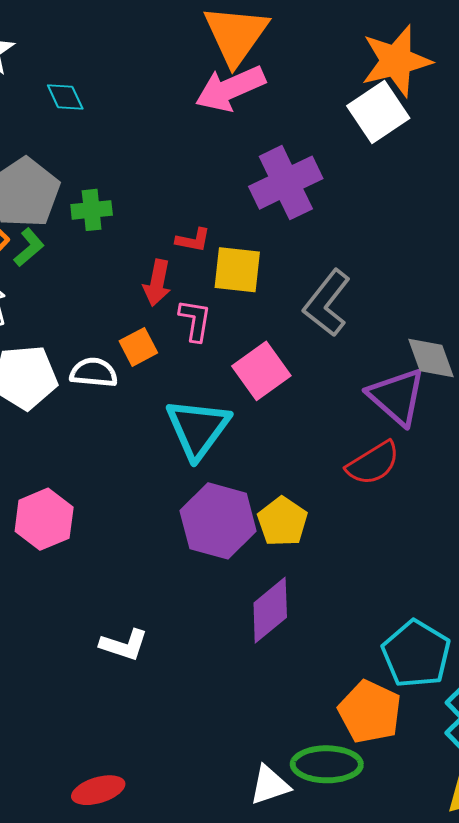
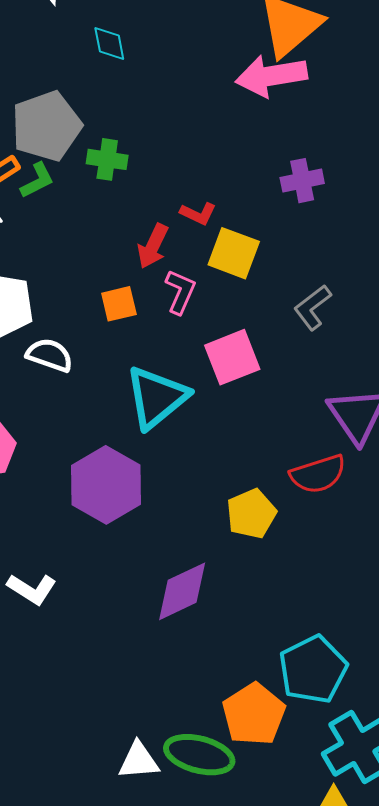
purple cross: (286, 183) -> (302, 181), size x0.6
gray L-shape: (327, 303) -> (313, 307), size x0.7
white semicircle: (94, 373) -> (50, 355), moved
purple hexagon: (218, 521) -> (106, 485), moved
yellow pentagon: (282, 522) -> (251, 514), moved

